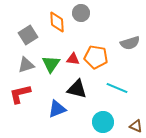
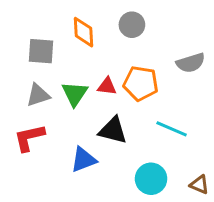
gray circle: (81, 13) -> (132, 25), moved
gray square: (28, 35) -> (41, 51), turned 36

